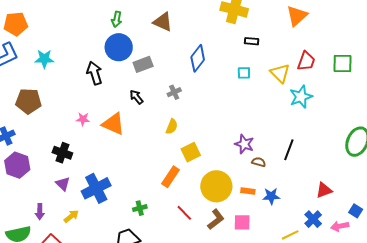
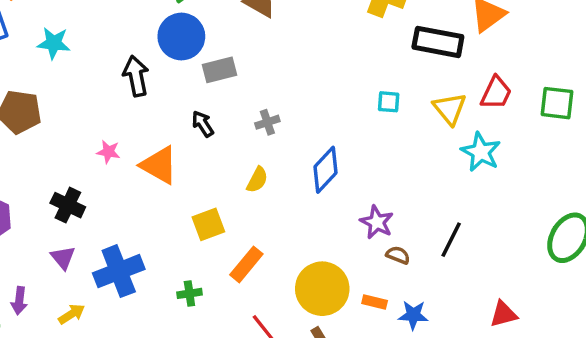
black rectangle: (252, 41) -> (438, 42), moved, size x2.0
blue diamond: (198, 58) -> (326, 170), moved
cyan star: (301, 97) -> (481, 152), turned -30
yellow square: (191, 152) -> (208, 224), moved
green cross: (140, 208) -> (189, 293), moved

